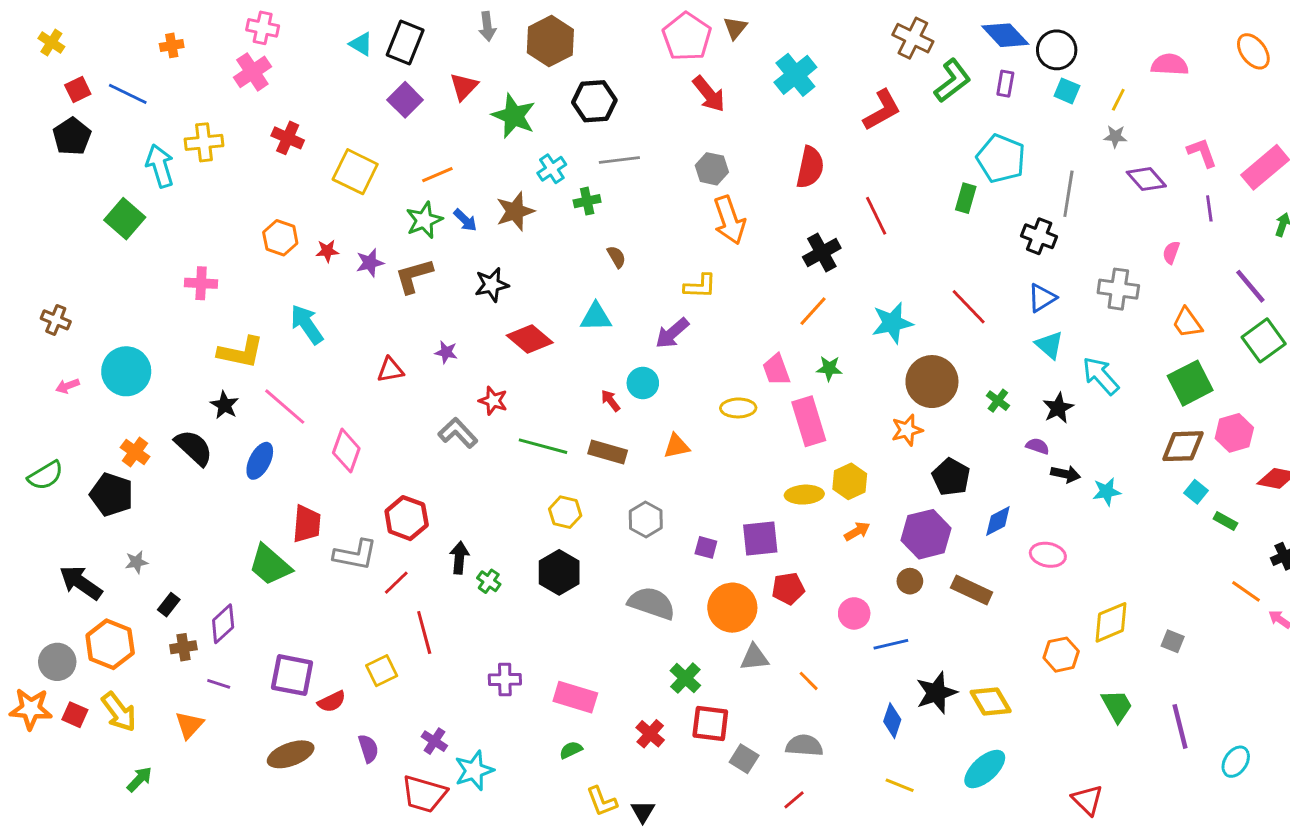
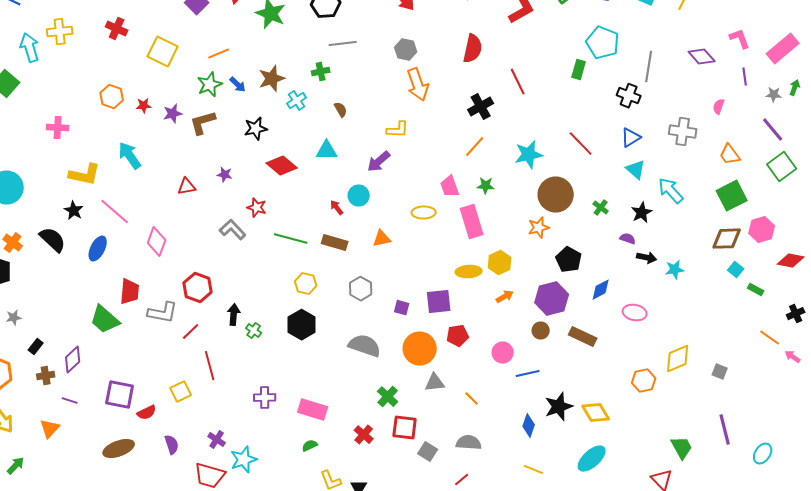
gray star: (1115, 136) -> (774, 95), moved
cyan cross: (552, 169) -> (297, 101), moved
green trapezoid: (1117, 706) -> (682, 448), moved

